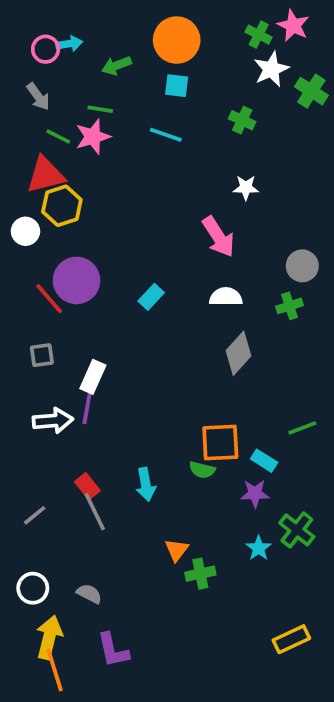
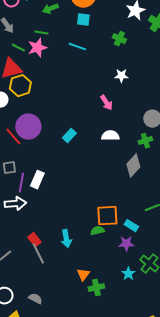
pink arrow: (219, 237) -> (106, 103), size x0.7
gray diamond: (239, 353) -> (133, 166), moved
purple line: (87, 406) -> (21, 183), moved
green semicircle: (202, 470) -> (97, 231), turned 152

